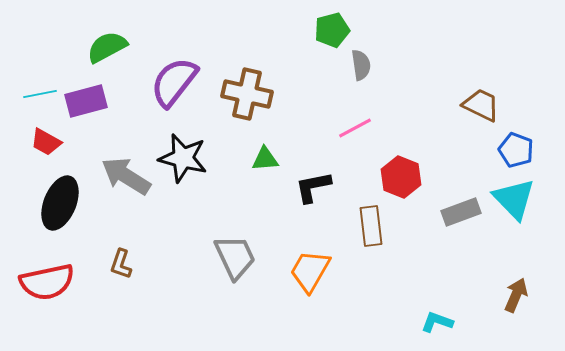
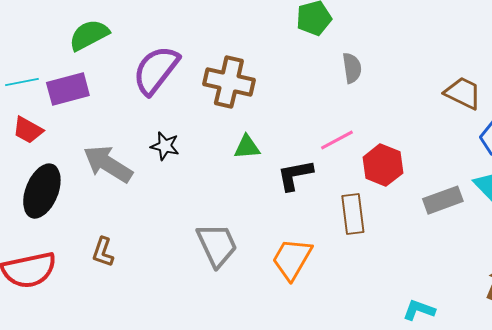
gray semicircle: (361, 65) -> (352, 68), moved
pink line: (355, 128) -> (337, 140), moved
black star: (183, 158) -> (165, 146), size x0.6

